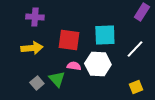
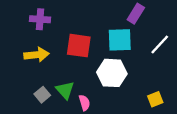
purple rectangle: (142, 12) -> (136, 14), moved
white line: (135, 49) -> (160, 44), moved
pink semicircle: (74, 66) -> (84, 103), moved, turned 64

